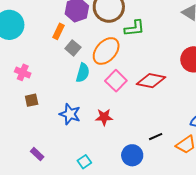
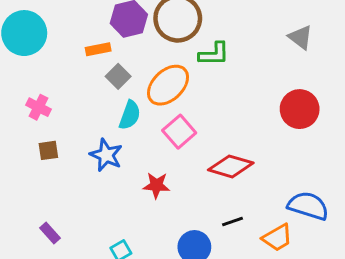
orange rectangle: (58, 31) -> (98, 49), turned 49
red diamond: (151, 81) -> (231, 166), moved
blue star: (70, 114) -> (106, 155), moved

